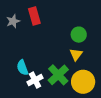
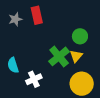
cyan semicircle: (22, 68) -> (13, 65), moved
green cross: (58, 75) -> (59, 56), moved

